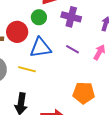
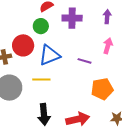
purple line: (73, 49) -> (84, 61), moved

